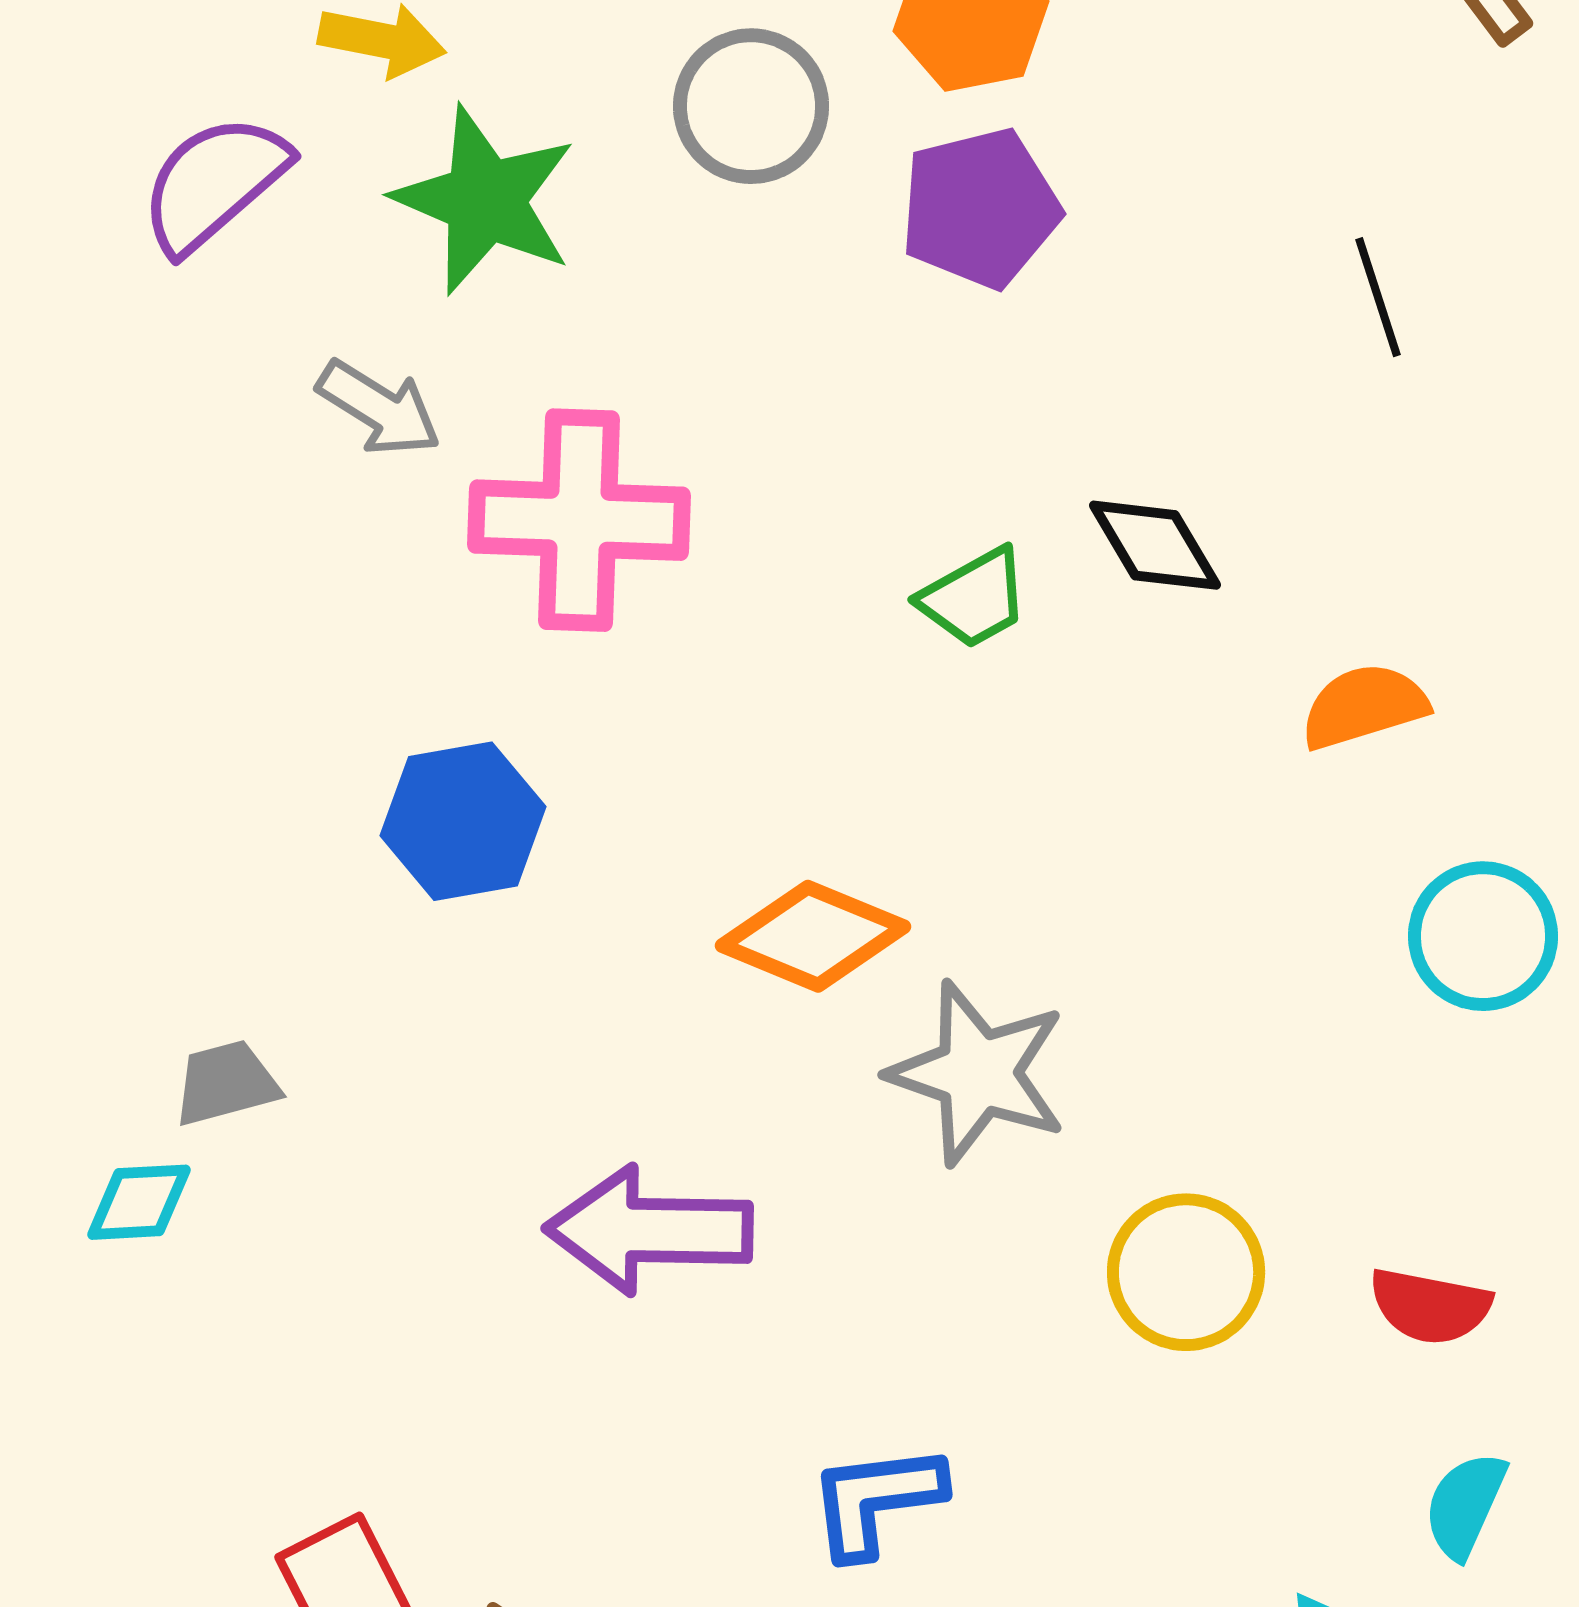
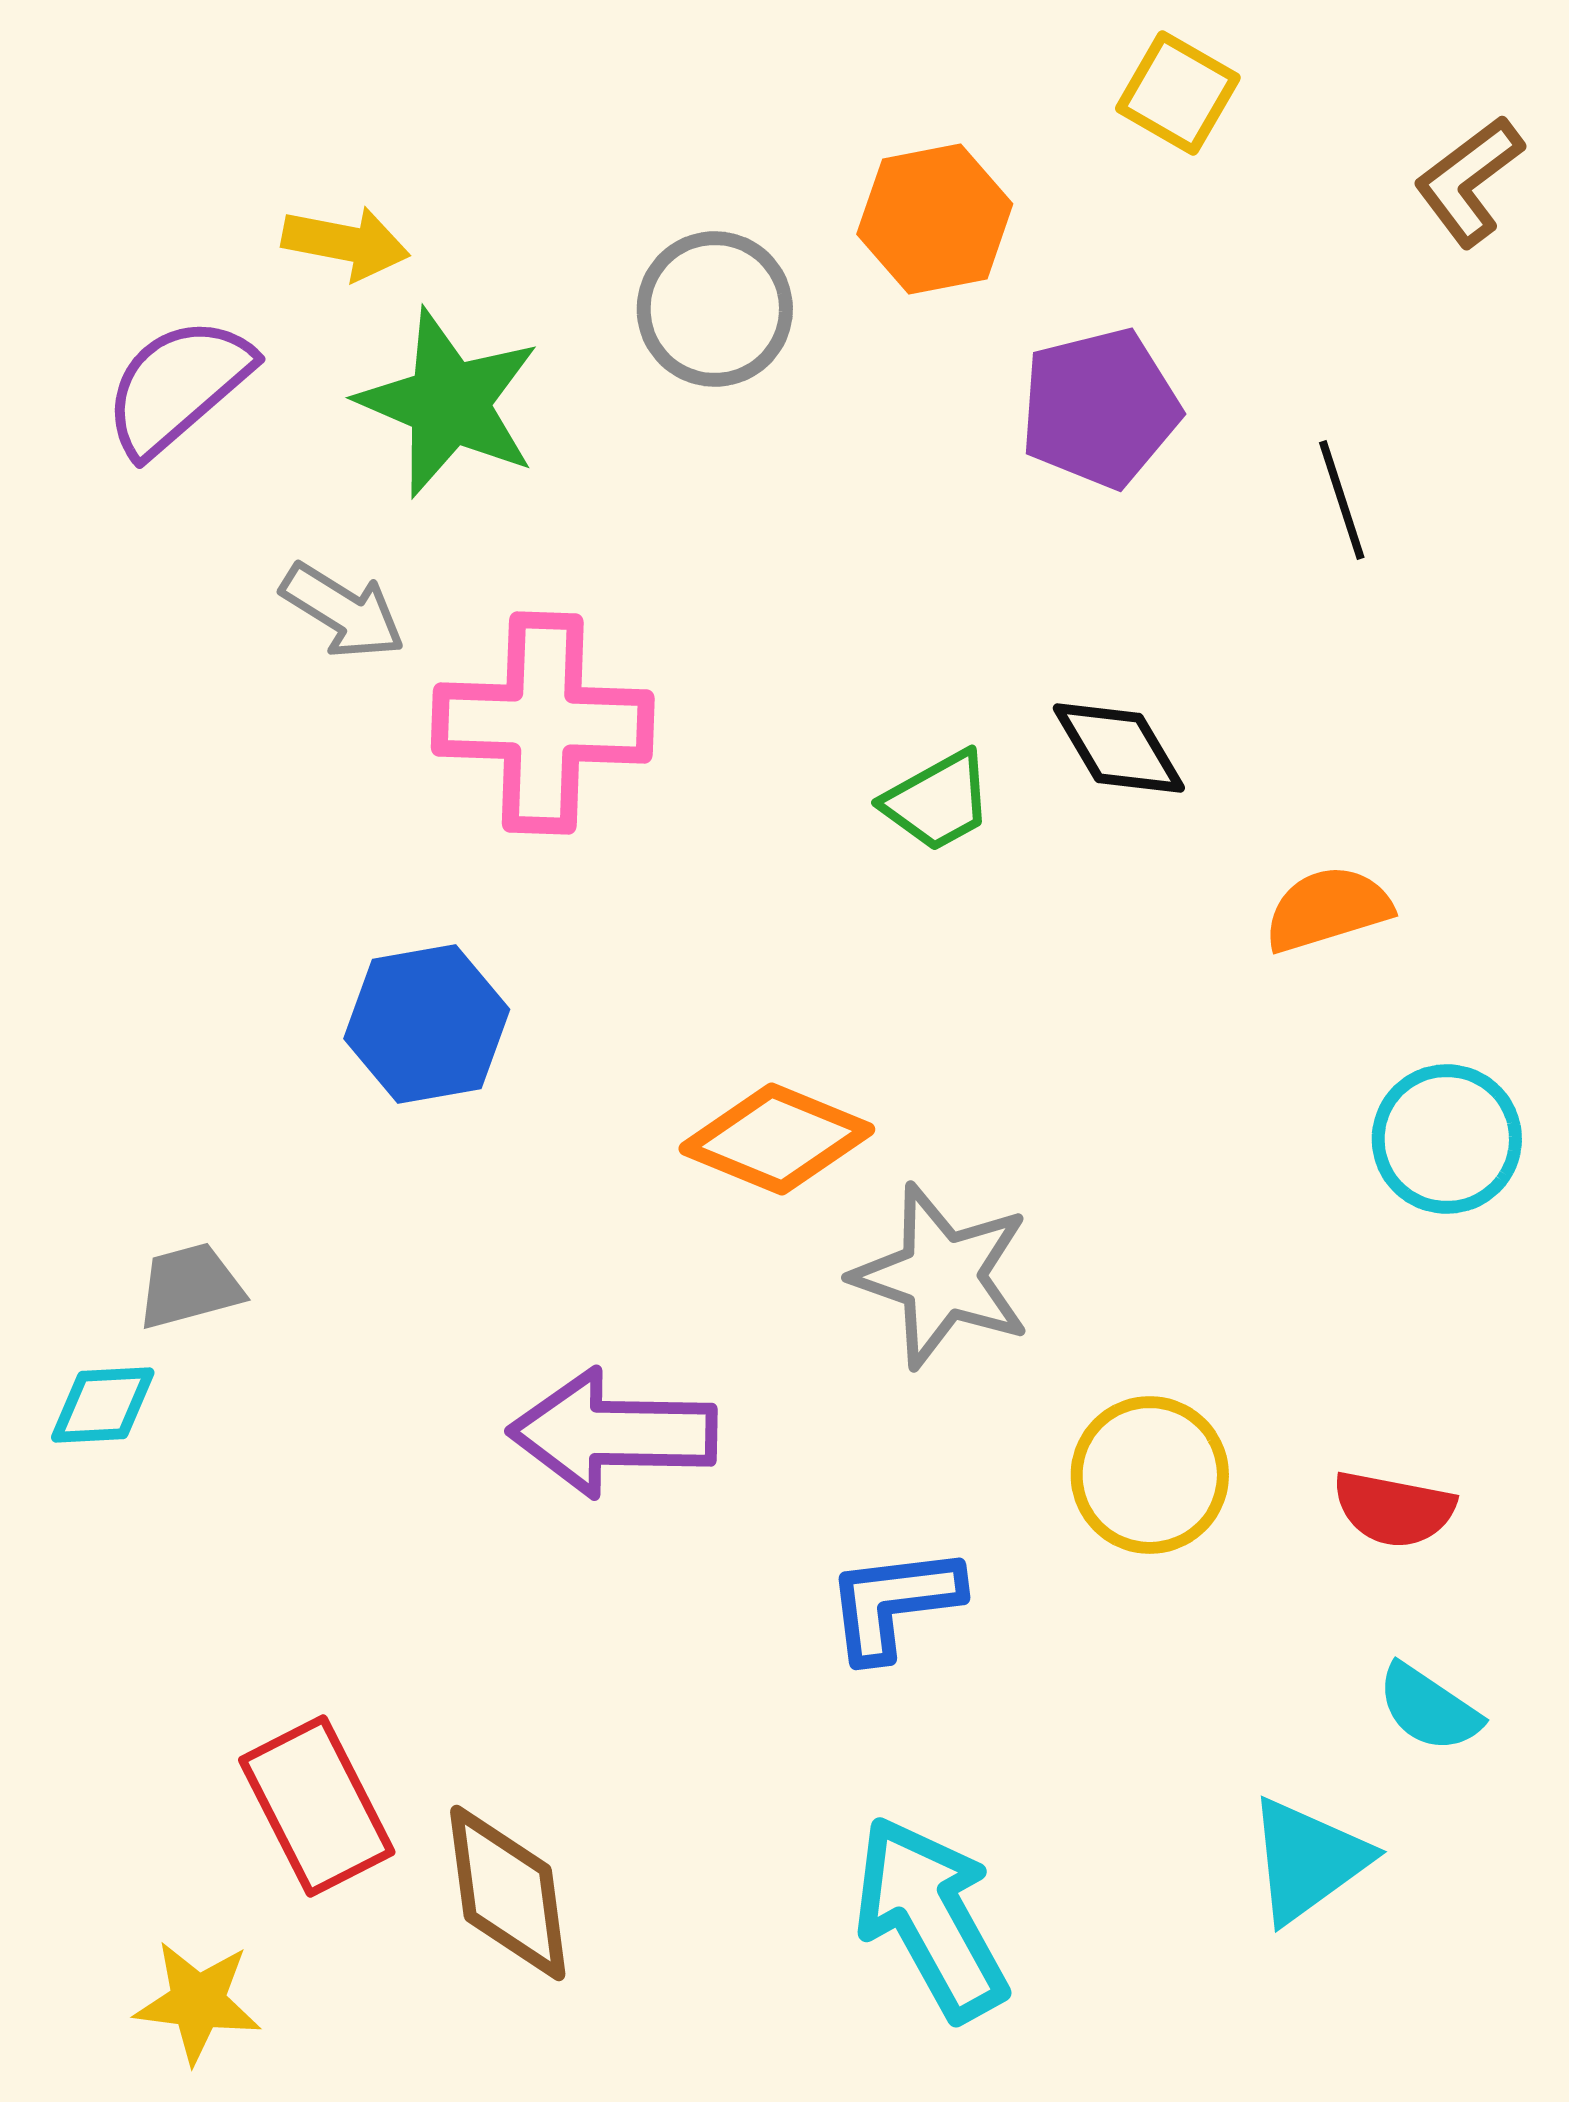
purple pentagon: (980, 208) -> (1100, 408), moved
blue L-shape: (876, 1500) -> (894, 1603), moved
cyan semicircle: (1465, 1505) -> (1429, 1708), turned -80

